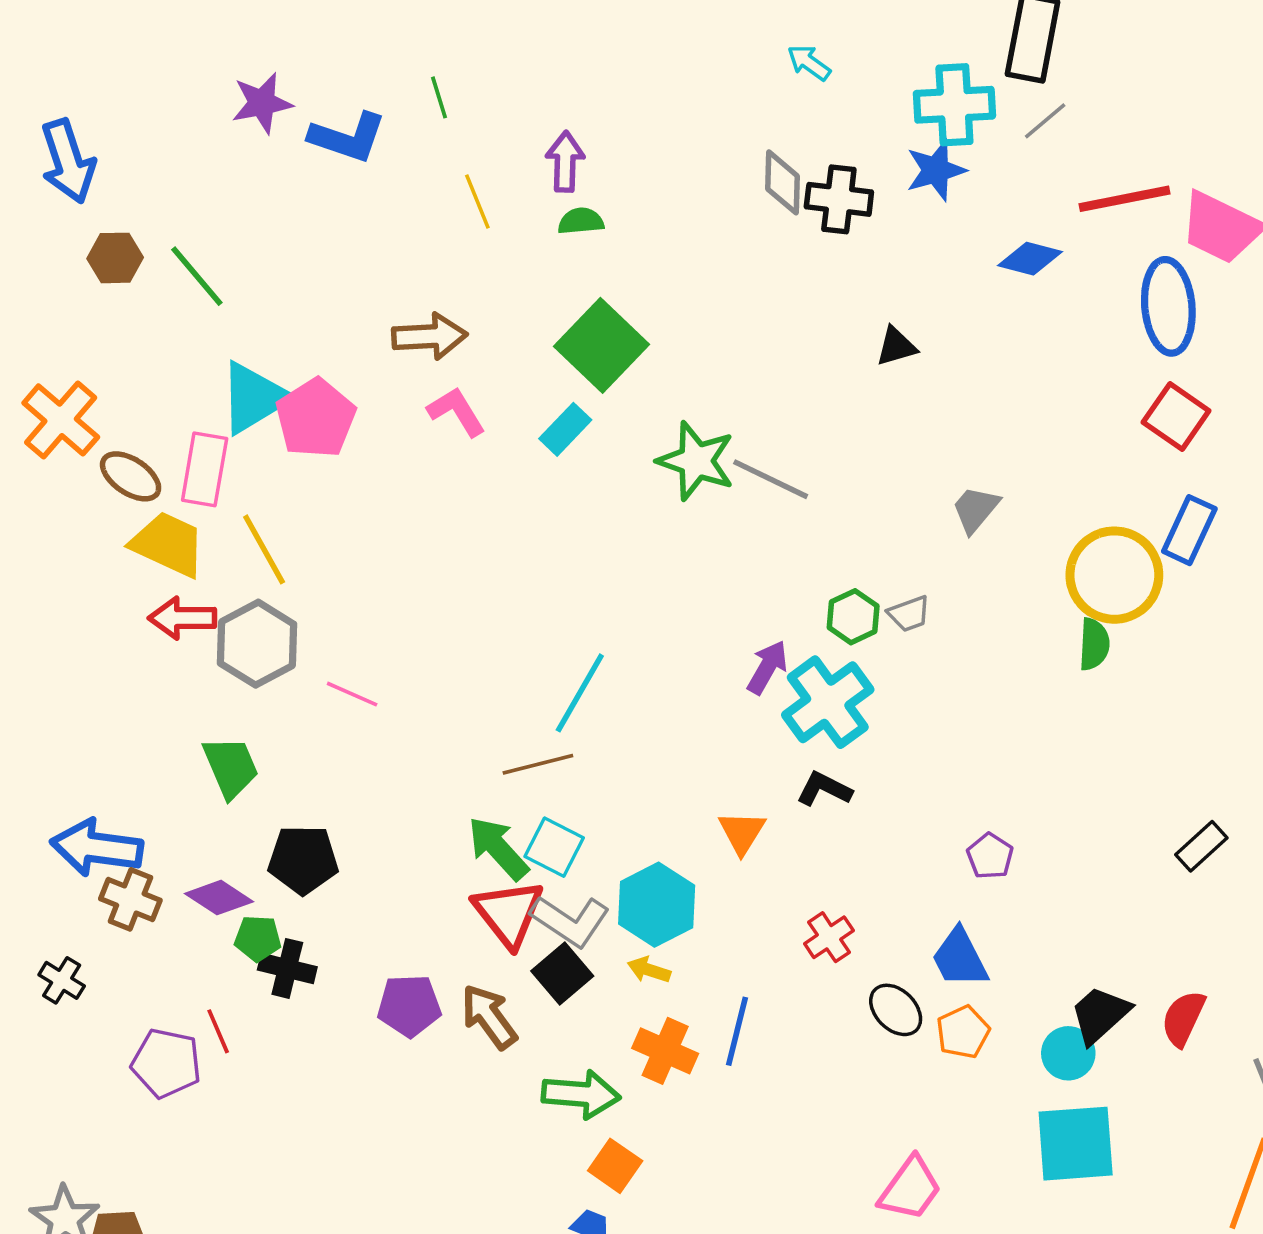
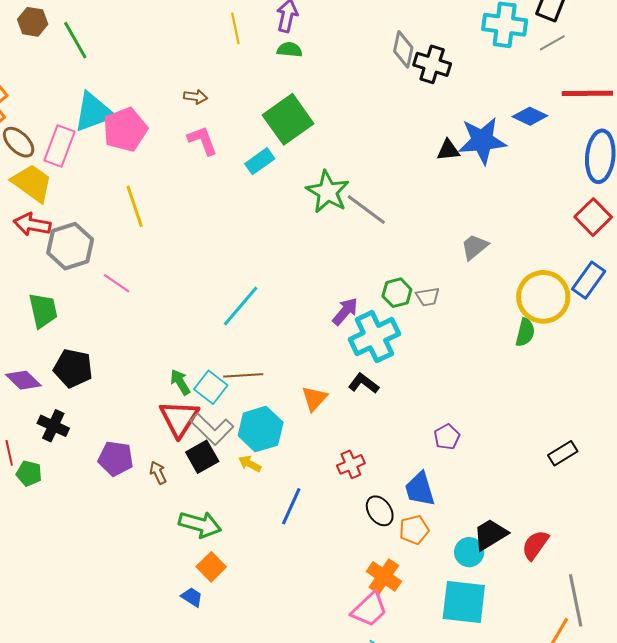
blue star: (936, 170) -> (482, 141), moved, size x1.4
brown arrow: (430, 336) -> (196, 97), size x0.6
yellow line: (264, 549) -> (135, 206), moved
brown line: (538, 764) -> (243, 375), moved
green arrow: (498, 848) -> (180, 382), size x0.7
green pentagon: (258, 938) -> (29, 473), moved
brown arrow: (489, 1017) -> (158, 473), size x0.6
orange cross: (665, 1051) -> (384, 576), moved

